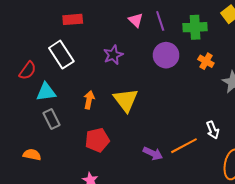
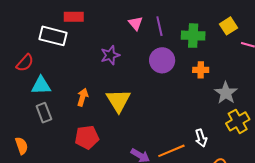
white rectangle: (61, 55) -> (53, 36), moved, turned -48
orange cross: (206, 61) -> (201, 70), turned -35
orange semicircle: (32, 155) -> (22, 146), turned 54

